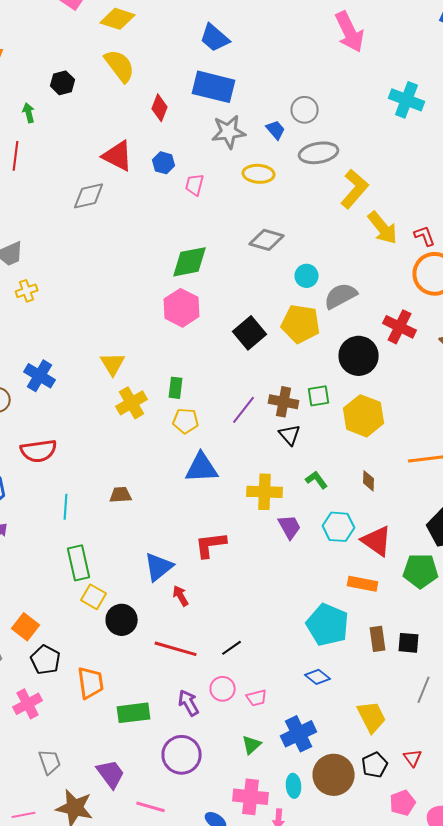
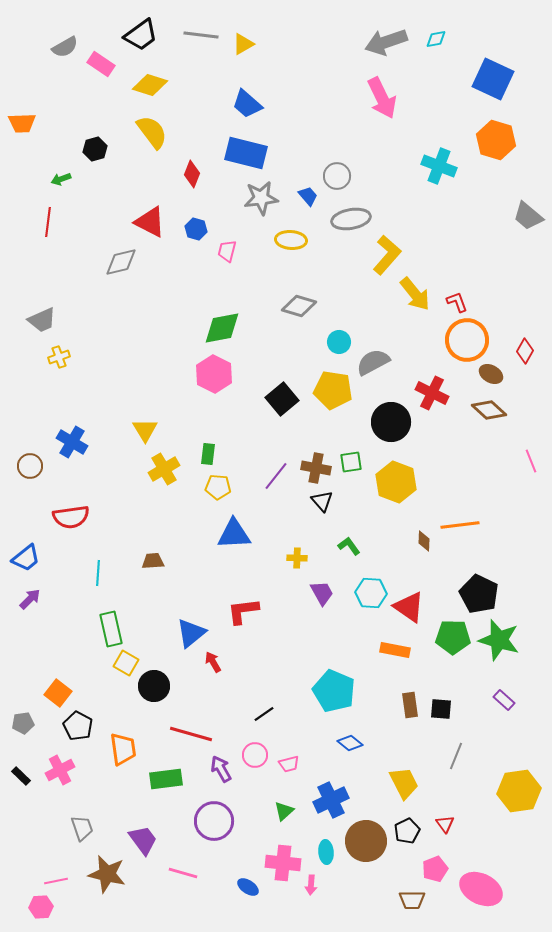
green arrow: (29, 113) -> (61, 179), turned -96
brown diamond: (369, 481) -> (424, 541), moved
yellow cross: (265, 492) -> (297, 558), size x0.6
cyan pentagon: (328, 625) -> (334, 691), moved
red line: (176, 649) -> (191, 734), moved

